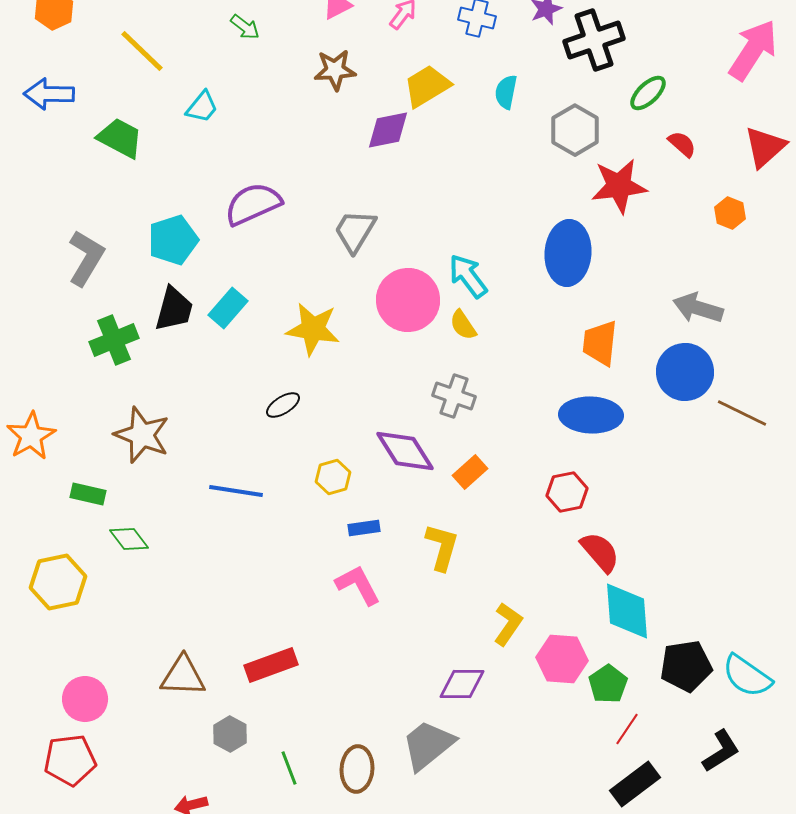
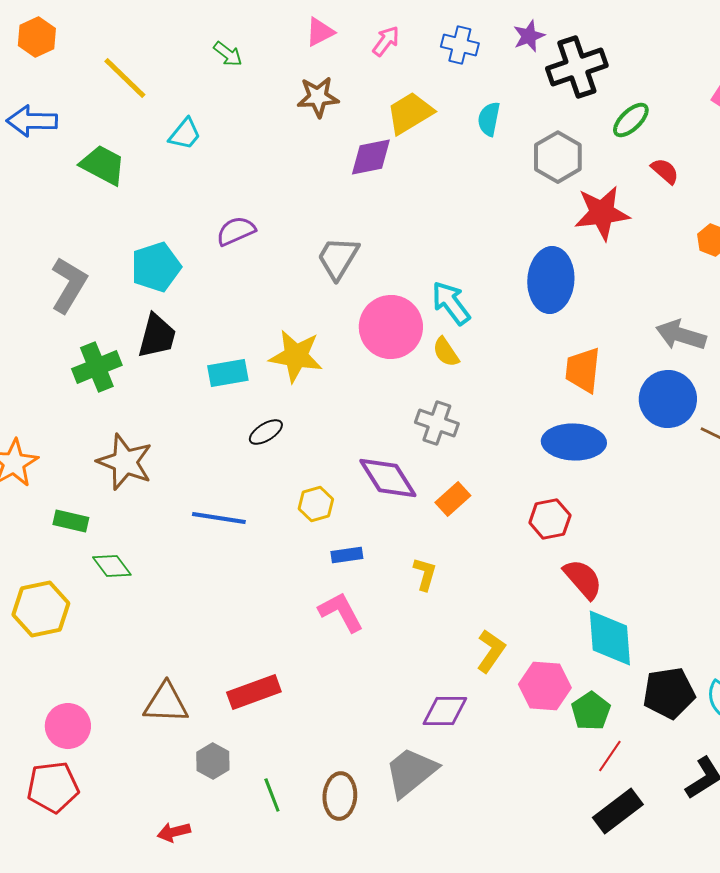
purple semicircle: (253, 204) -> (236, 231), size x0.7
cyan rectangle: (228, 308) -> (228, 373), moved, turned 39
yellow L-shape: (442, 547) -> (425, 574), size x0.7

